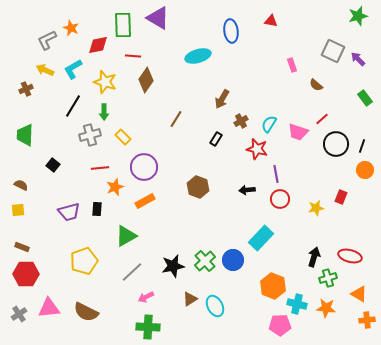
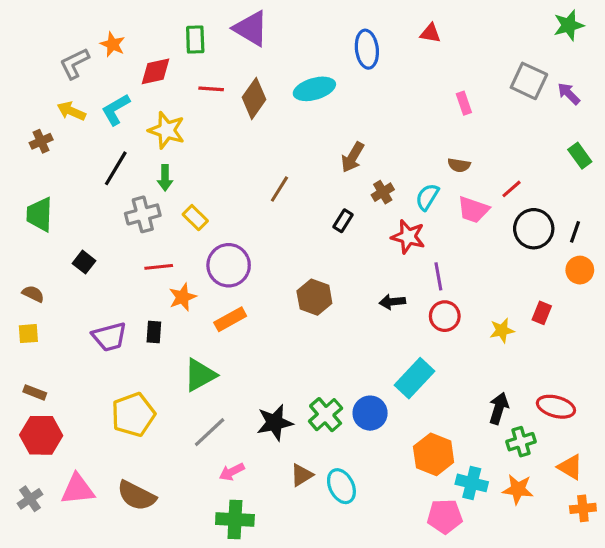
green rectangle: (123, 25) -> (195, 40), size x0.7
brown diamond: (146, 80) -> (254, 98), moved
brown semicircle: (316, 85) -> (459, 165), moved, turned -32

